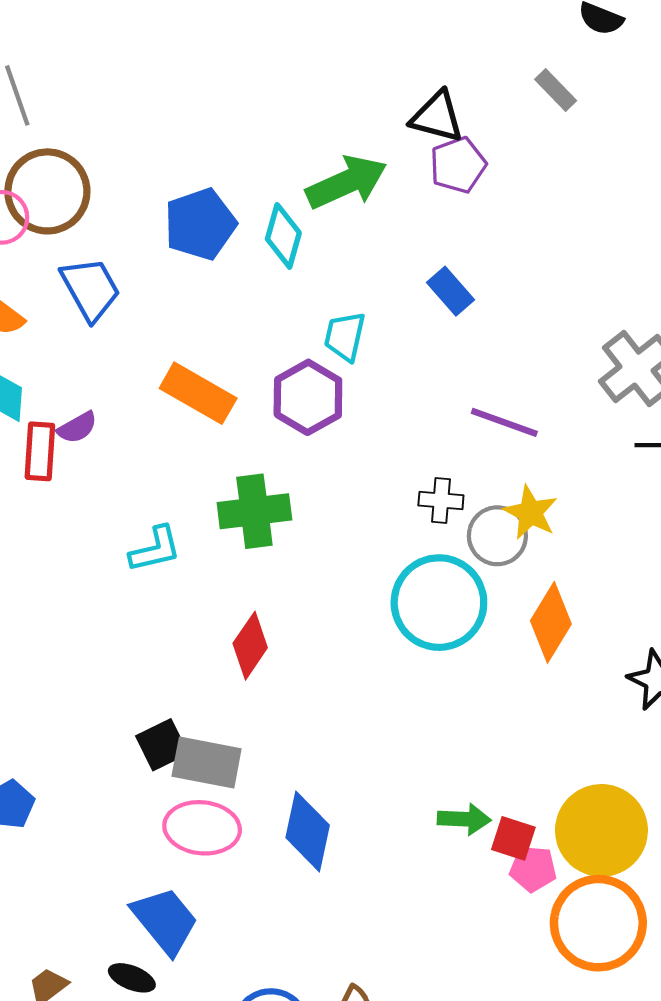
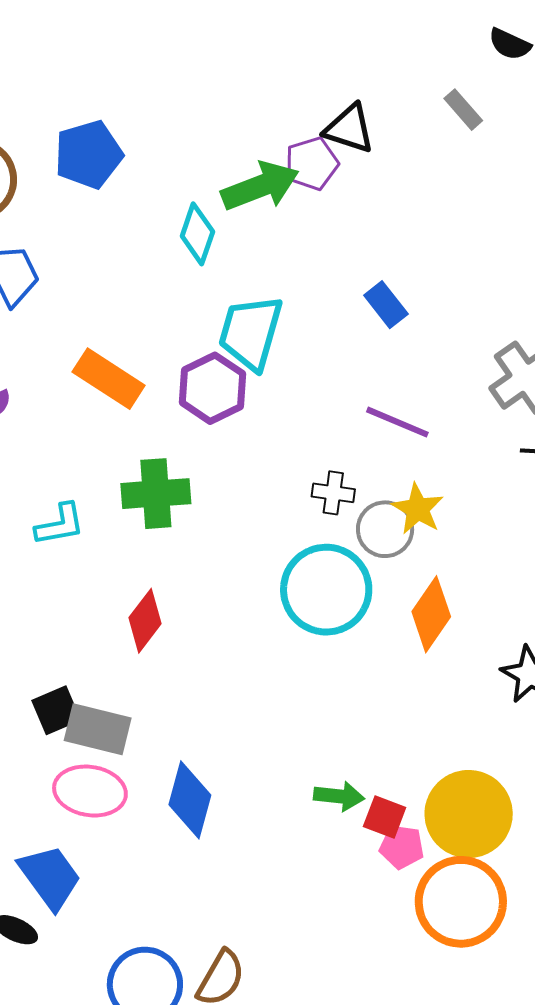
purple pentagon: (458, 165) -> (312, 164), moved
blue pentagon: (200, 224) -> (88, 154), moved
blue rectangle: (451, 291) -> (386, 305), moved
cyan trapezoid: (345, 336) -> (251, 332), size x1.6

